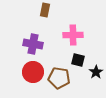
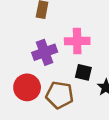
purple cross: (33, 44) -> (45, 52), moved, turned -30

